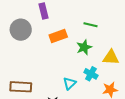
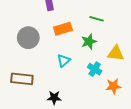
gray circle: (21, 30) -> (28, 38), moved
cyan triangle: (70, 83) -> (64, 61), moved

